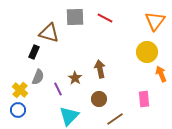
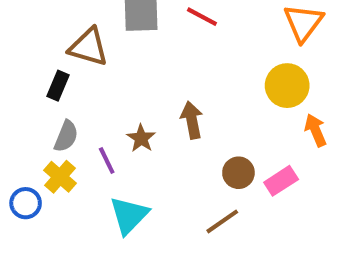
yellow cross: (20, 90) -> (60, 177), moved
brown circle: (99, 99) -> (238, 173), moved
pink rectangle: (144, 99) -> (281, 181), turned 63

